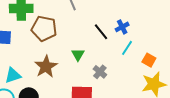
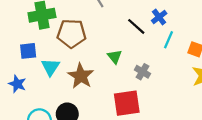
cyan triangle: (13, 75) -> (50, 67), moved, turned -30

